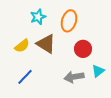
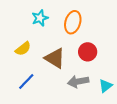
brown triangle: (46, 44) -> (55, 58), moved
cyan triangle: (98, 71) -> (106, 86), moved

